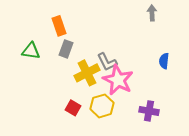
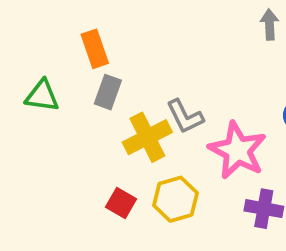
pink star: (118, 80) -> (238, 150), moved

